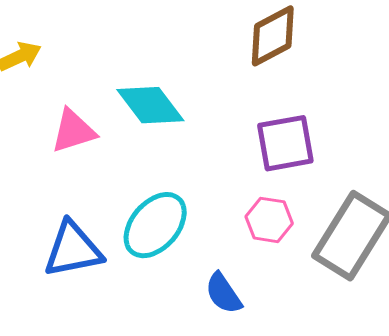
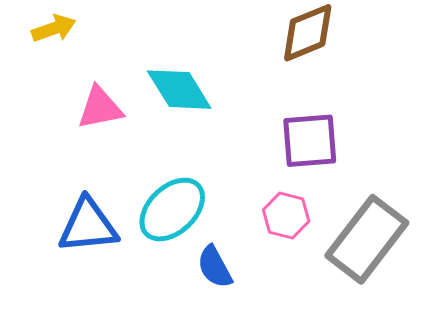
blue semicircle: (223, 293) -> (215, 267), moved

